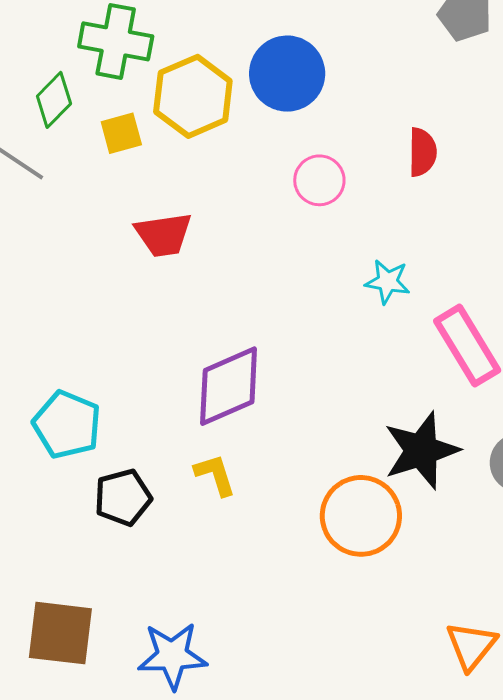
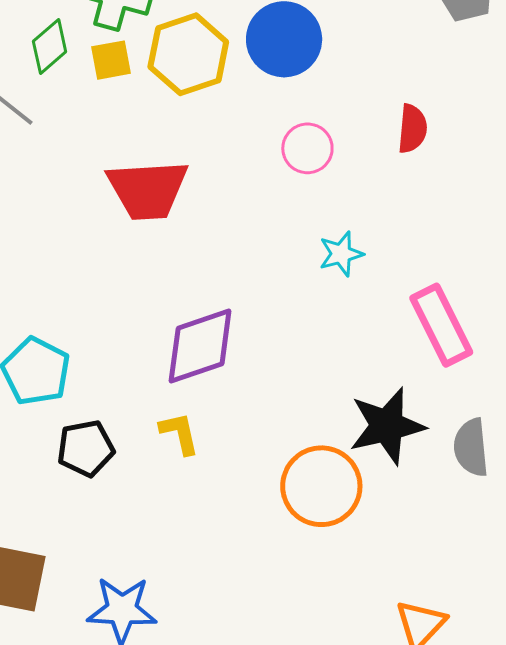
yellow square: (121, 133) -> (111, 60), moved
red trapezoid: (163, 235) -> (148, 190), size x1.4
cyan star: (388, 282) -> (341, 254), moved, turned -30

